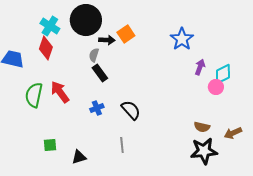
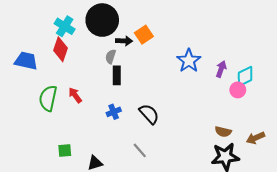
blue star: (182, 39) -> (189, 61), moved
black rectangle: (100, 73) -> (117, 75), turned 36
red arrow: (60, 92) -> (75, 95), size x0.7
gray line: (122, 145) -> (140, 150), turned -35

